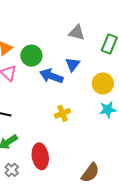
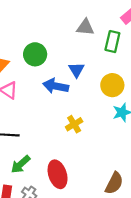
gray triangle: (77, 33) -> (85, 27), moved
green circle: (31, 56) -> (35, 54), moved

